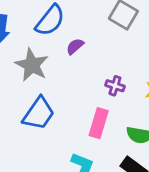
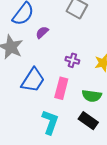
blue trapezoid: (39, 113) -> (33, 80), moved

